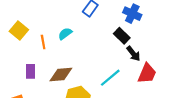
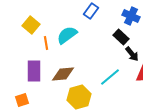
yellow square: (19, 30) -> (31, 25), moved
cyan semicircle: (65, 34) -> (67, 35), size x1.5
purple rectangle: (30, 71) -> (34, 71), size x1.5

